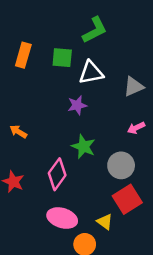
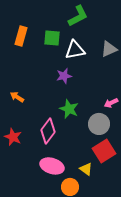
gray triangle: (134, 86) -> (109, 49), moved
pink arrow: (136, 128) -> (111, 103), moved

